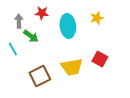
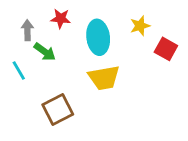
red square: (100, 59) -> (166, 49), moved
yellow trapezoid: (72, 67) -> (104, 78), moved

